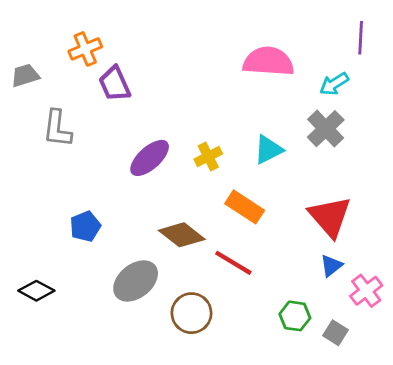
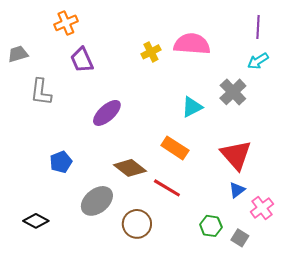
orange cross: (85, 49) -> (66, 23), moved
cyan arrow: (334, 84) -> (258, 61), moved
yellow cross: (208, 157) -> (151, 52), moved
black diamond: (36, 291) -> (36, 221), moved

